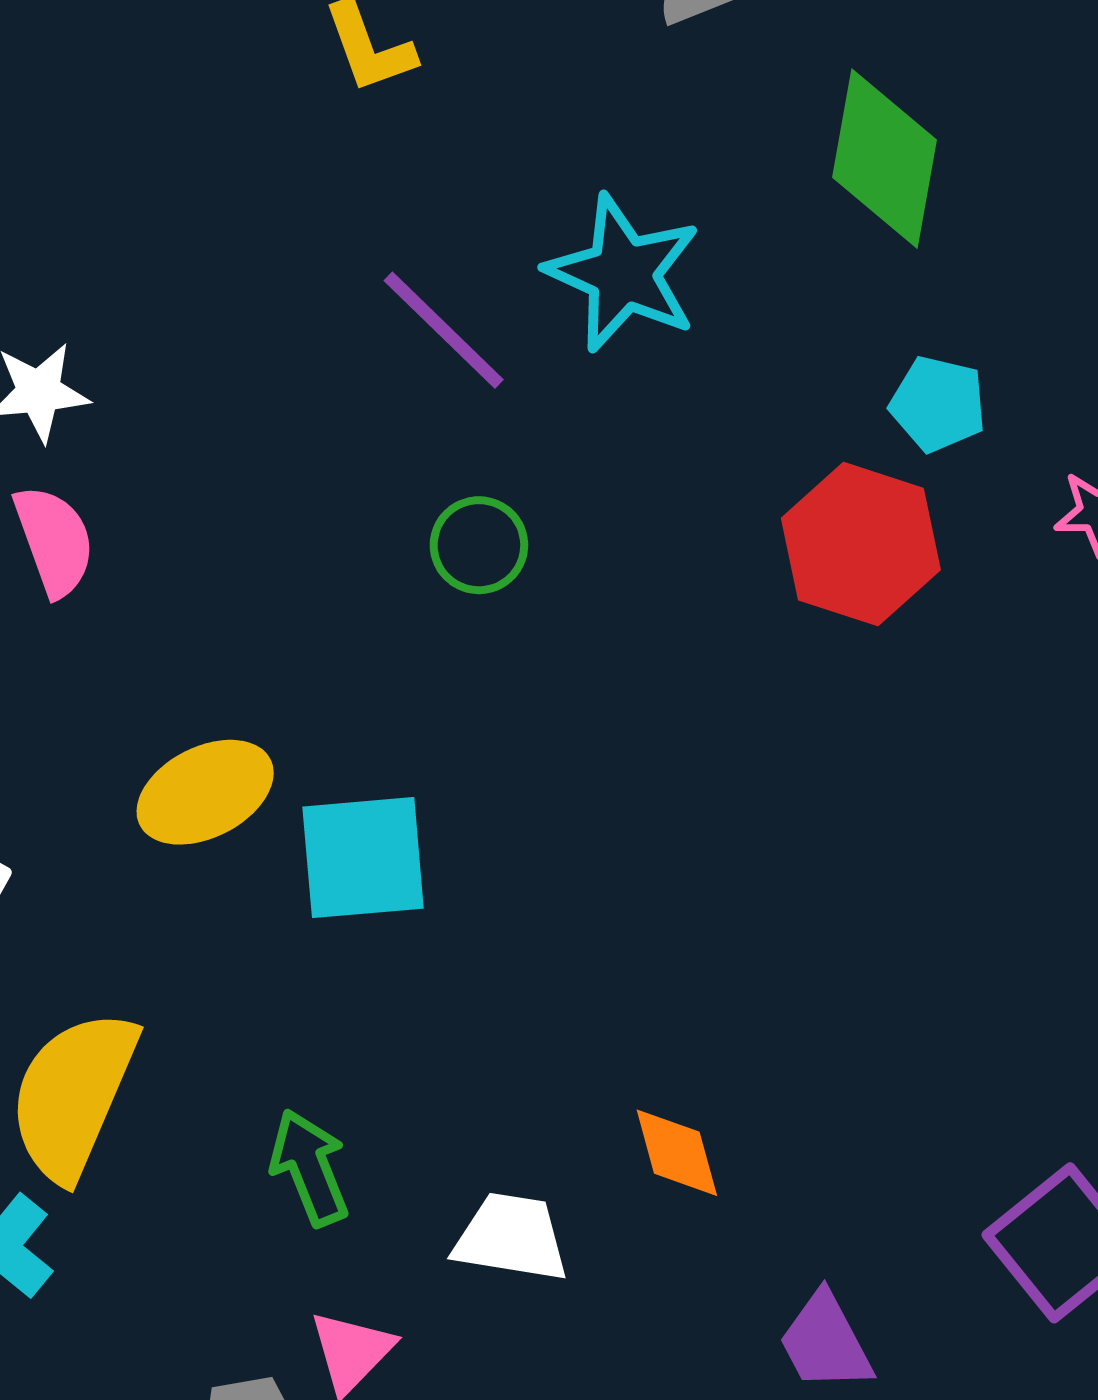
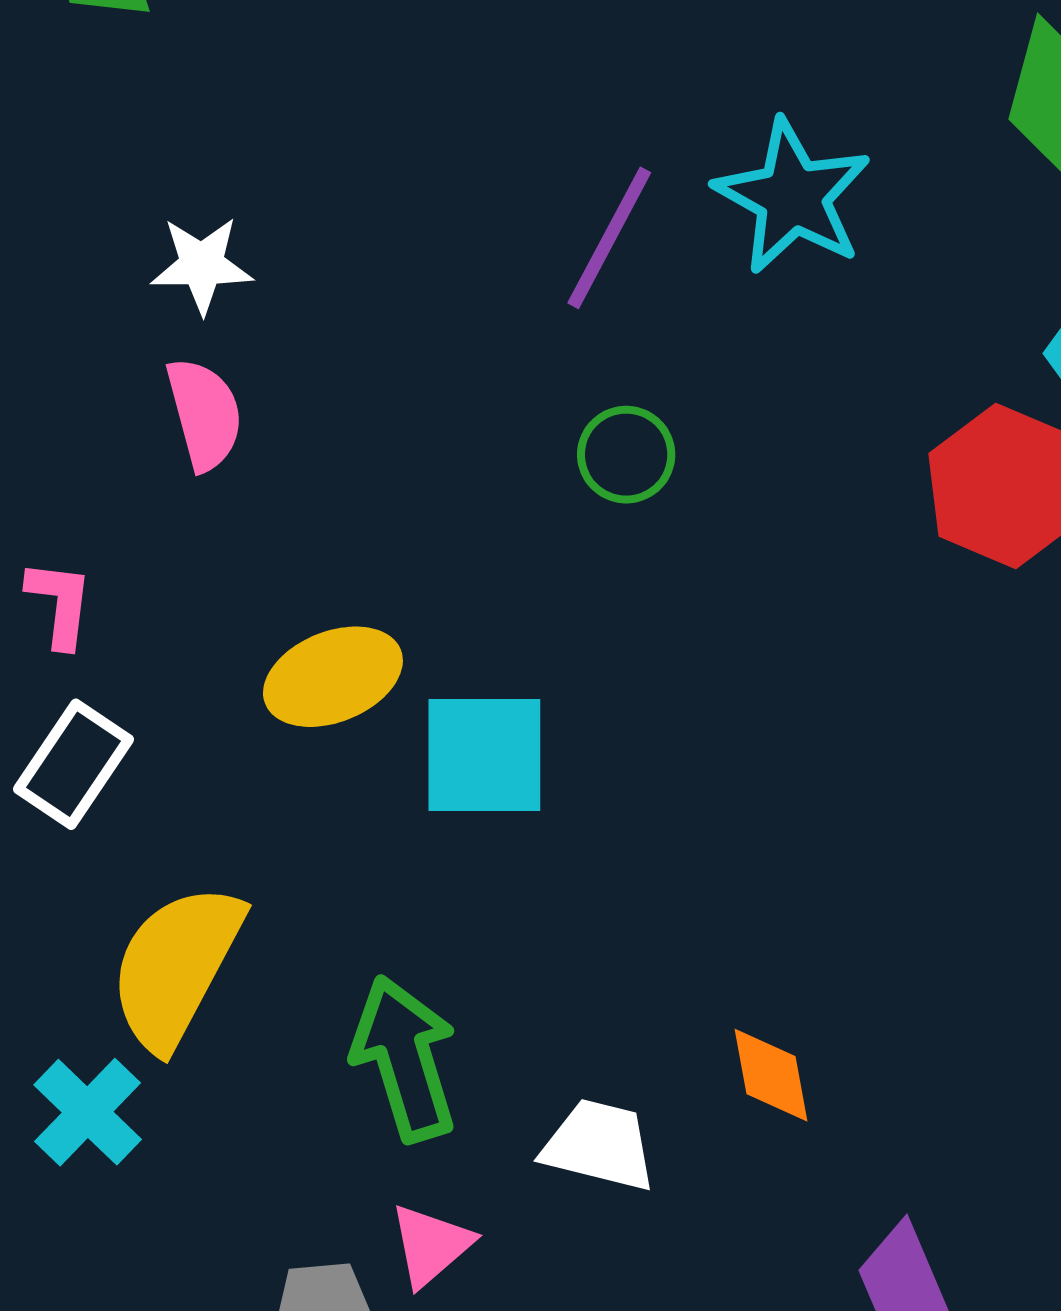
purple line: (444, 330) -> (609, 238), turned 69
green arrow: (309, 1167) -> (405, 1059), size x1.4

